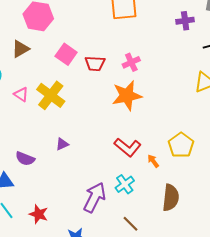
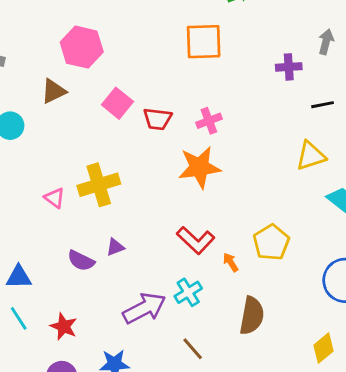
pink triangle: (21, 94) -> (55, 198), moved
yellow cross: (51, 95) -> (99, 185), moved, turned 32
purple triangle: (62, 144) -> (115, 247), moved
purple semicircle: (25, 159) -> (81, 261), moved
purple arrow: (95, 197) -> (144, 308), turned 32

